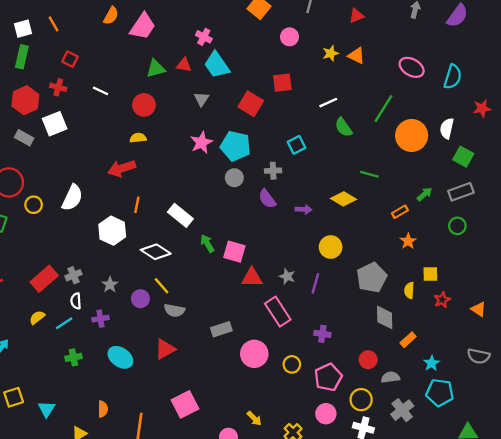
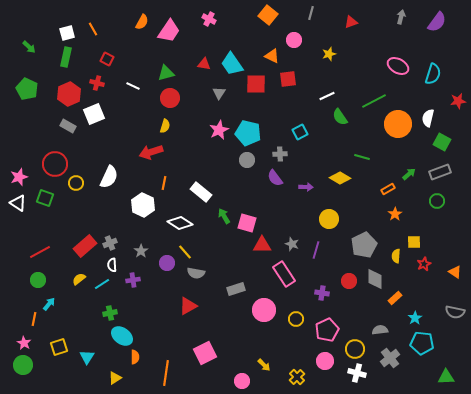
pink cross: (204, 37) -> (209, 19), moved
orange triangle: (356, 56) -> (272, 56), moved
green triangle: (156, 69) -> (166, 73), moved
red square: (251, 104) -> (256, 84), moved, turned -30
green line: (383, 108) -> (374, 101), turned 30
yellow semicircle: (138, 138) -> (165, 126), turned 112
cyan ellipse: (120, 357) -> (122, 336), moved
red circle: (368, 360) -> (349, 281), moved

